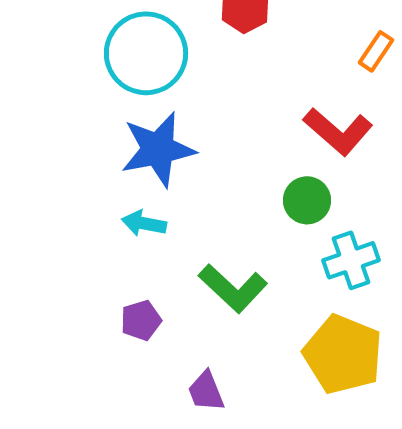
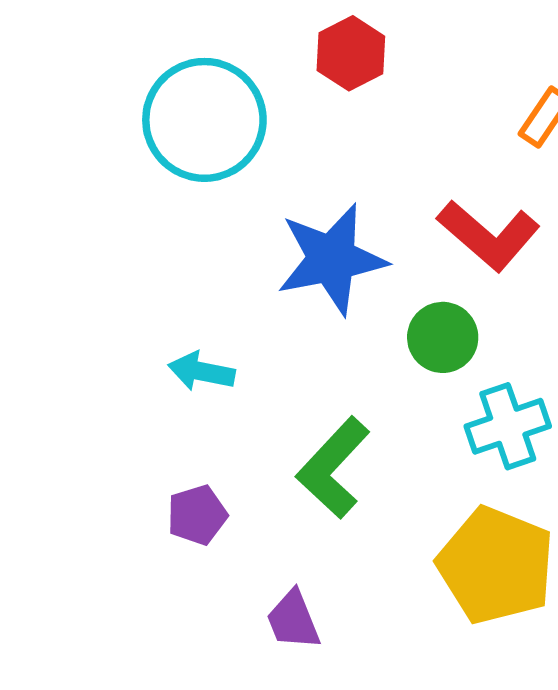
blue star: (158, 149) -> (332, 259), moved
green L-shape: (233, 288) -> (333, 468), turned 90

